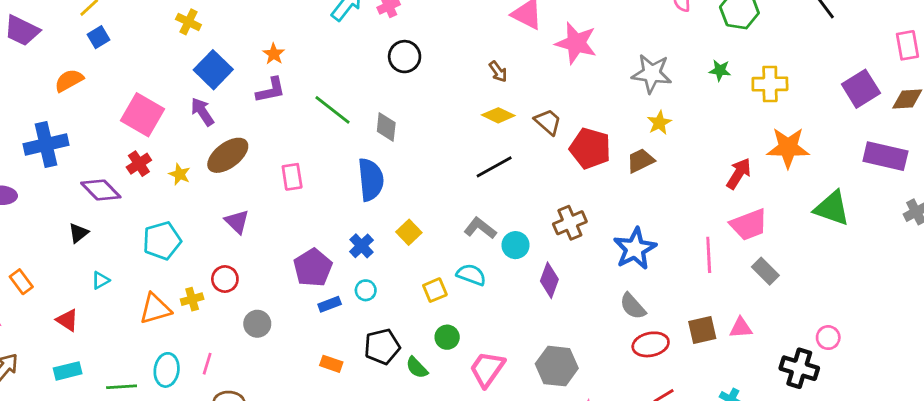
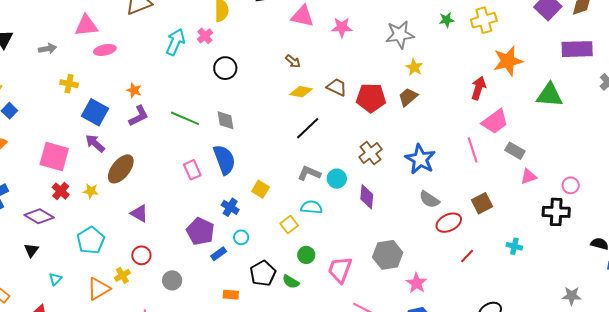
pink star: (576, 43) -> (342, 27), size x0.7
pink rectangle: (292, 177) -> (192, 170), moved
pink triangle: (741, 328) -> (529, 177), moved

